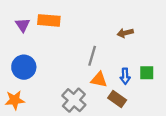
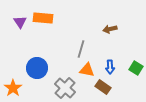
blue circle: (24, 67) -> (37, 68), moved
green square: (147, 73) -> (136, 68), moved, turned 32
orange star: (15, 100) -> (13, 88), turned -30

